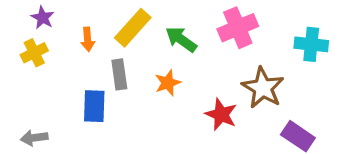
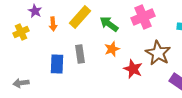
purple star: (43, 18) -> (35, 11), moved
gray rectangle: (119, 74) -> (80, 54), moved
orange star: (168, 83) -> (112, 49), moved

